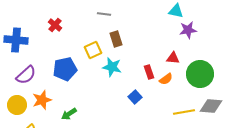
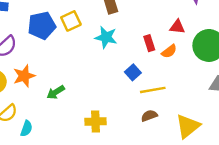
yellow square: (93, 50) -> (71, 21), moved
blue pentagon: (65, 69) -> (42, 26), moved
yellow line: (184, 112) -> (153, 90), moved

